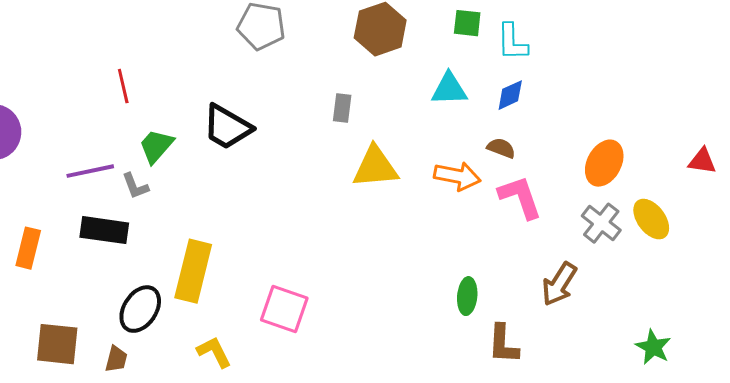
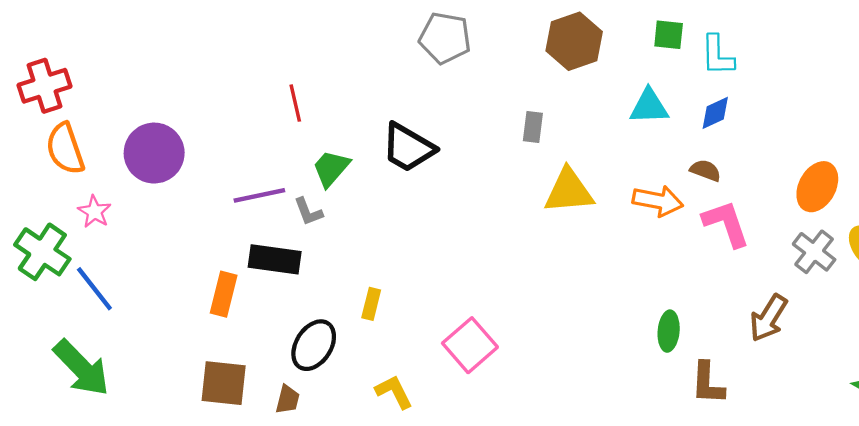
orange rectangle: (28, 248) -> (224, 294), moved
yellow rectangle: (193, 271) -> (371, 304), size x0.5
pink square: (284, 309) -> (470, 345), turned 30

